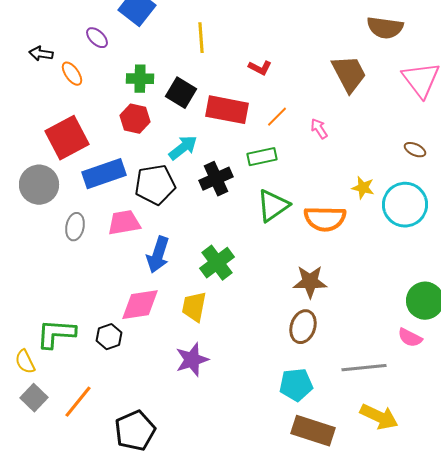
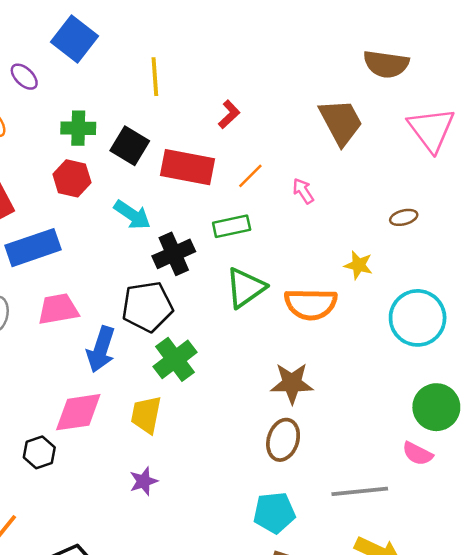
red L-shape: (260, 68) -> (229, 114), turned -70
cyan arrow: (183, 148) -> (132, 215), turned 72
brown ellipse: (415, 150) -> (404, 217), moved, turned -40
black pentagon: (155, 185) -> (147, 307), moved
cyan circle: (405, 205) -> (418, 318), moved
purple star: (192, 360) -> (144, 481), size x0.7

